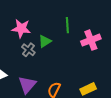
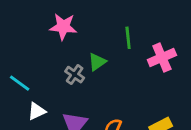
pink star: (21, 28) -> (63, 27), moved

